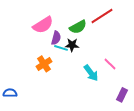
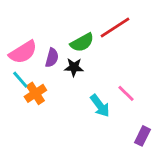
pink semicircle: (43, 25) -> (23, 52), moved
cyan line: (61, 48) -> (20, 80), moved, turned 32

